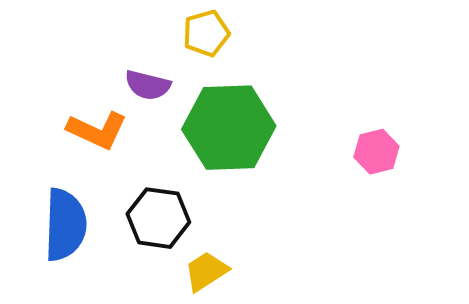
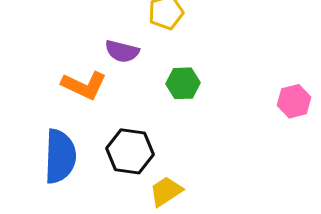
green hexagon: (229, 128) -> (183, 83), size x0.5

